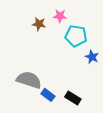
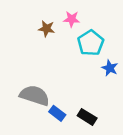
cyan pentagon: (76, 36) -> (91, 43), turned 30

